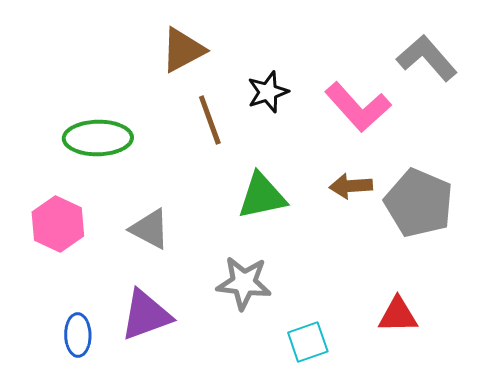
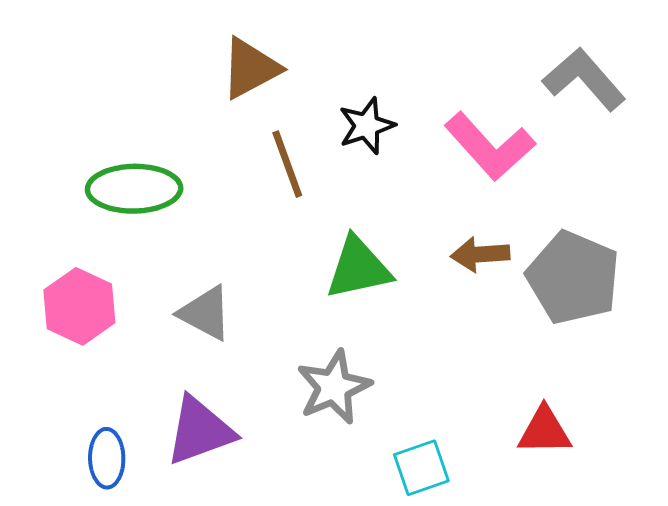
gray star: (244, 283) -> (334, 387), turned -30

